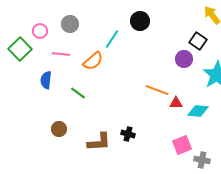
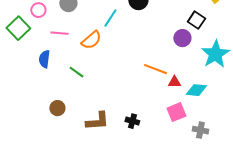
black cross: (128, 134) -> (132, 121), moved
pink square: (182, 145) -> (176, 112), moved
gray cross: (202, 160) -> (200, 130), moved

